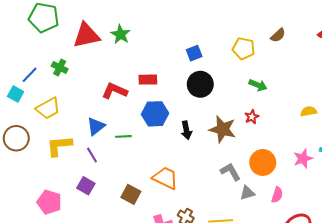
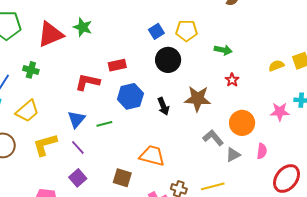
yellow pentagon: (244, 49) -> (187, 31), moved
red star: (252, 117) -> (232, 80), moved
pink star: (303, 159) -> (280, 112), turned 30
purple square: (86, 186) -> (78, 178), turned 30

